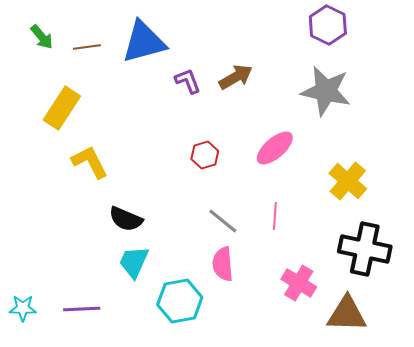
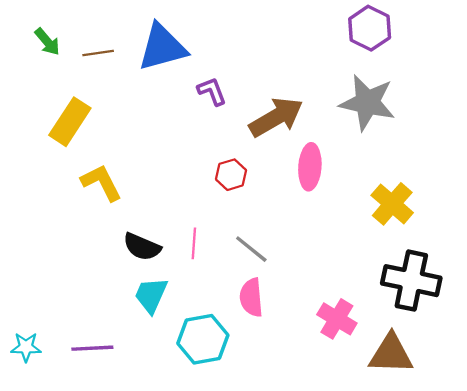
brown arrow: (236, 77) -> (276, 117), moved, size x1.4
pink ellipse: (275, 148) -> (310, 167), turned -45
pink line: (275, 216) -> (194, 243), moved

